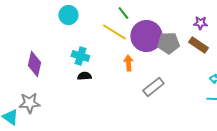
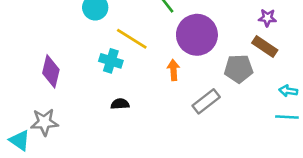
yellow line: (114, 32) -> (132, 39), moved
gray pentagon: (168, 43) -> (239, 69), moved
black semicircle: (84, 76) -> (120, 104), moved

